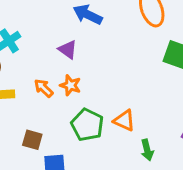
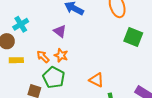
green pentagon: (87, 125) -> (54, 77), moved

